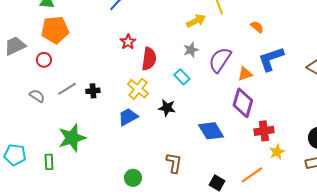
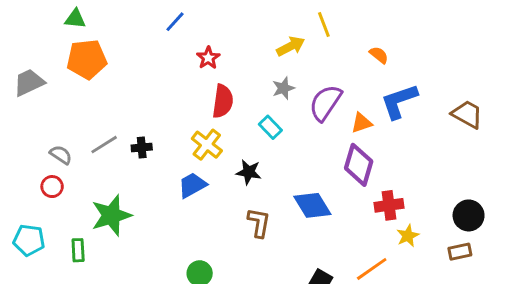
red star: (128, 42) -> (208, 58), moved
red circle: (44, 60) -> (52, 187), moved
brown L-shape: (174, 163) -> (259, 223), moved

